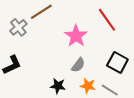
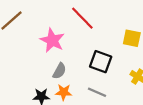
orange star: (88, 86) -> (64, 92), moved

